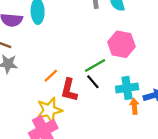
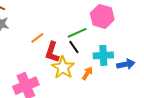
orange arrow: (134, 106) -> (87, 73), moved, turned 32
yellow star: (49, 110) -> (63, 68), moved, turned -30

